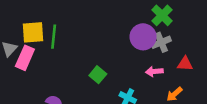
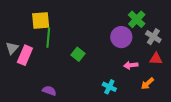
yellow square: (33, 32) -> (41, 21), moved
gray cross: (161, 42) -> (153, 37), moved, turned -35
green square: (98, 75) -> (78, 54), moved

